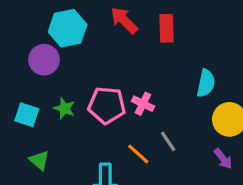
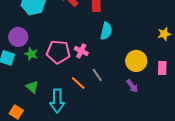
purple circle: (44, 60) -> (18, 37), moved
cyan semicircle: (206, 83) -> (106, 31), moved
green triangle: (39, 160) -> (32, 87), moved

